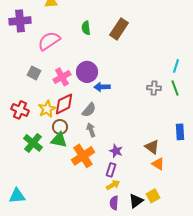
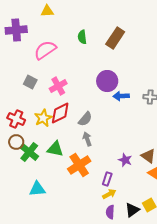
purple circle: (87, 72) -> (107, 81), moved
blue arrow: (102, 87) -> (121, 96), moved
brown circle: (60, 127) -> (16, 142), moved
purple star: (116, 151) -> (125, 160), moved
cyan triangle: (17, 196) -> (37, 189), moved

